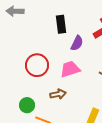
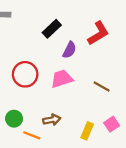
black rectangle: (61, 24) -> (52, 29), turned 54
brown arrow: (58, 94) -> (52, 120), moved

